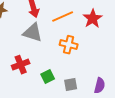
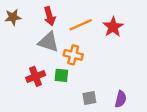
orange cross: (69, 45) -> (73, 55), moved
green square: (48, 77) -> (61, 75), moved, turned 32

